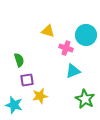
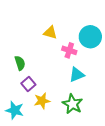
purple square: (27, 80) -> (28, 84), turned -32
green star: (85, 99) -> (72, 104), moved

